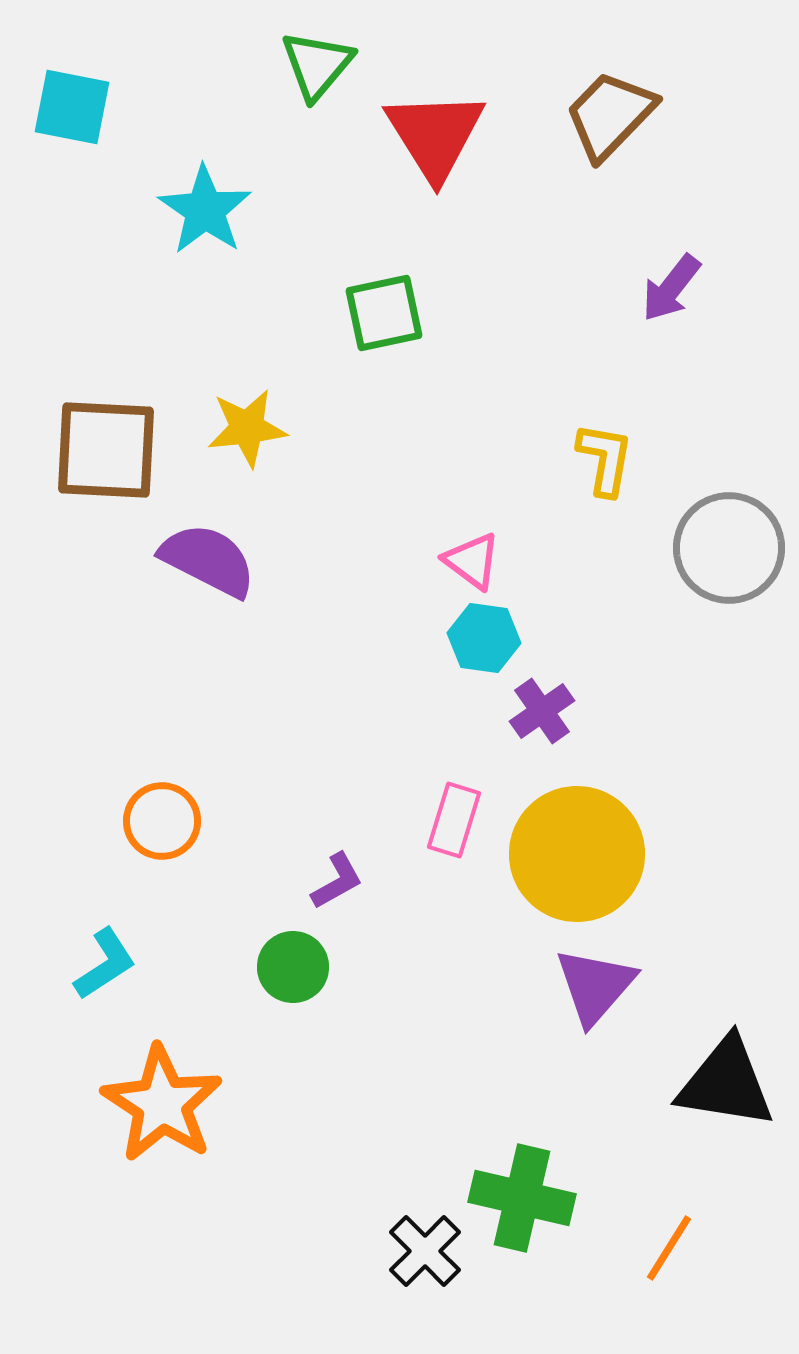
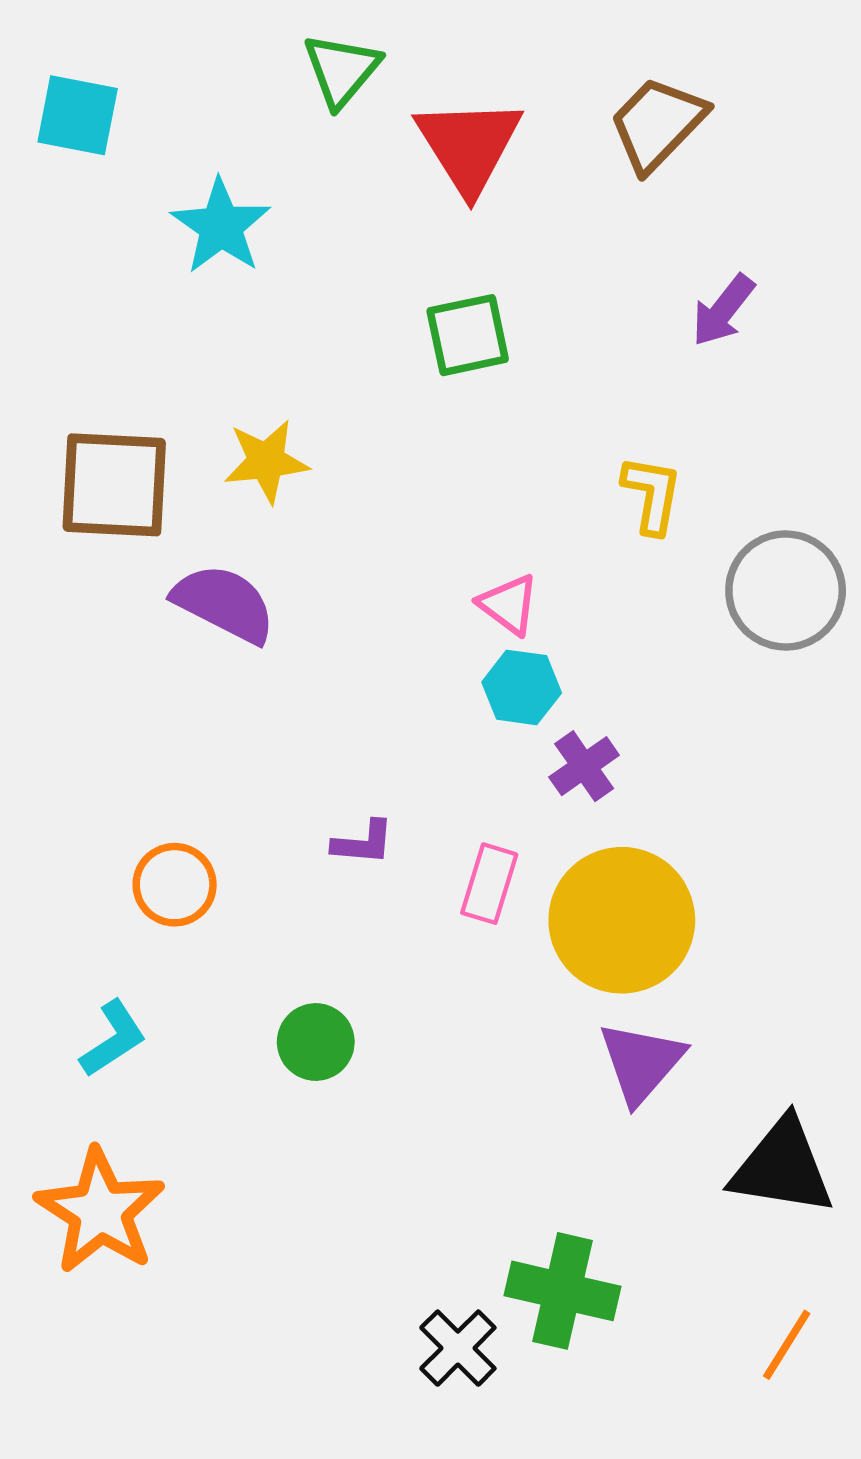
green square: (384, 313) -> (468, 335), moved
purple L-shape: (337, 881) -> (363, 843), moved, turned 34
orange star: (162, 1104) -> (100, 1211), moved
orange line: (669, 1248) -> (787, 1345), moved

